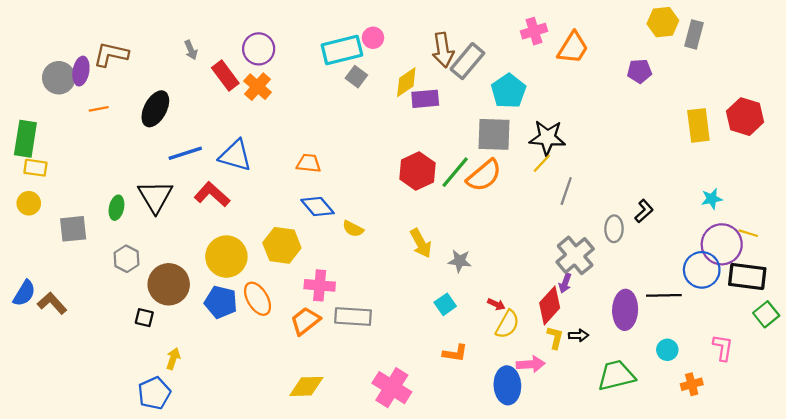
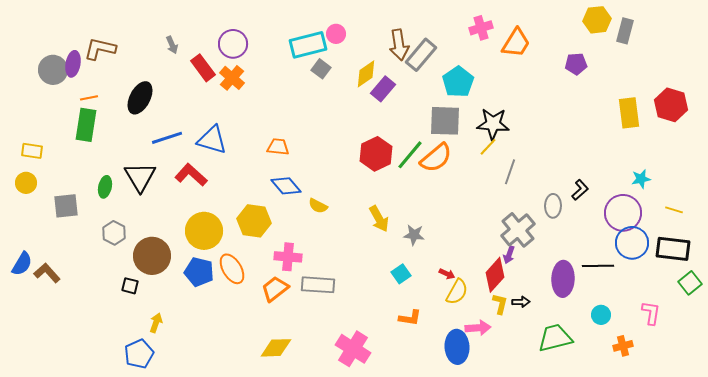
purple rectangle: (425, 99) -> (383, 89), turned -45
green rectangle: (25, 139) -> (86, 125), moved
purple circle: (722, 244) -> (623, 213), moved

